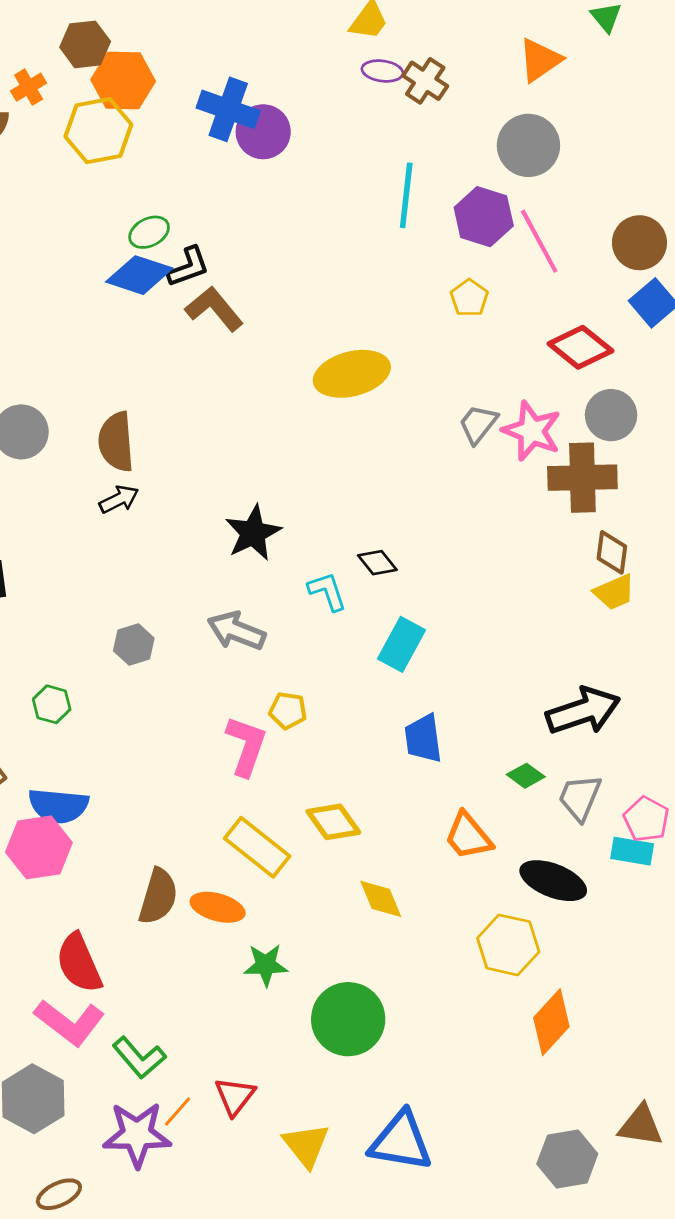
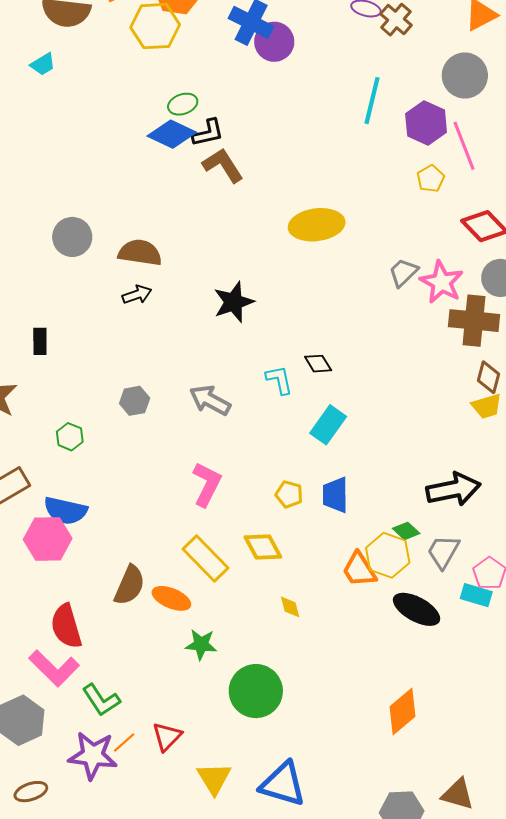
yellow pentagon: (469, 298) -> (431, 179), moved
brown semicircle: (116, 442) -> (140, 253), turned 96
black star: (253, 533) -> (234, 302), moved
yellow pentagon: (288, 710) -> (289, 494), moved
yellow diamond: (381, 899) -> (290, 607), size x0.7
yellow hexagon: (508, 945) -> (388, 555), moved

